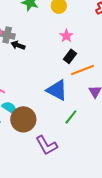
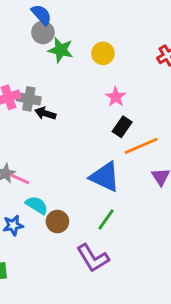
green line: (71, 117) -> (106, 219), moved
brown circle: (23, 119) -> (57, 221), size x0.6

